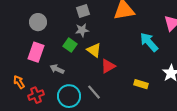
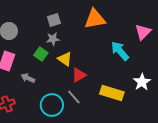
yellow rectangle: (141, 84) -> (112, 93), size x1.6
gray line: (94, 92) -> (74, 97), moved
cyan circle: (69, 96) -> (52, 105), moved

